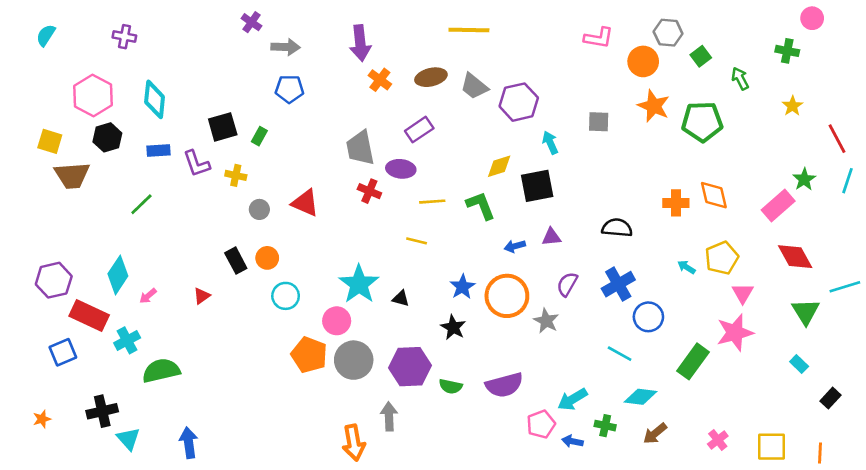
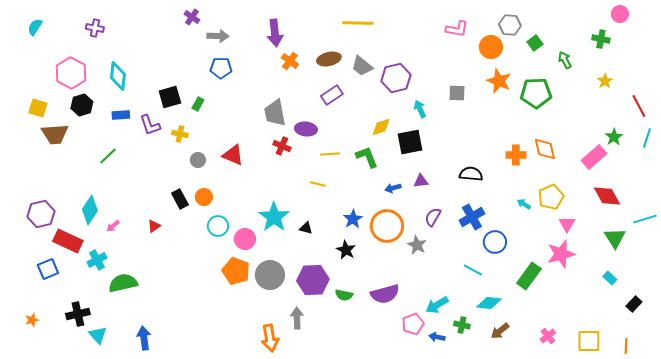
purple rectangle: (419, 130) -> (332, 95), moved
pink circle: (337, 321) -> (245, 239), moved

